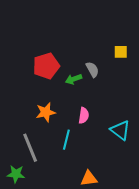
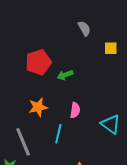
gray semicircle: (92, 69) -> (84, 28), moved

